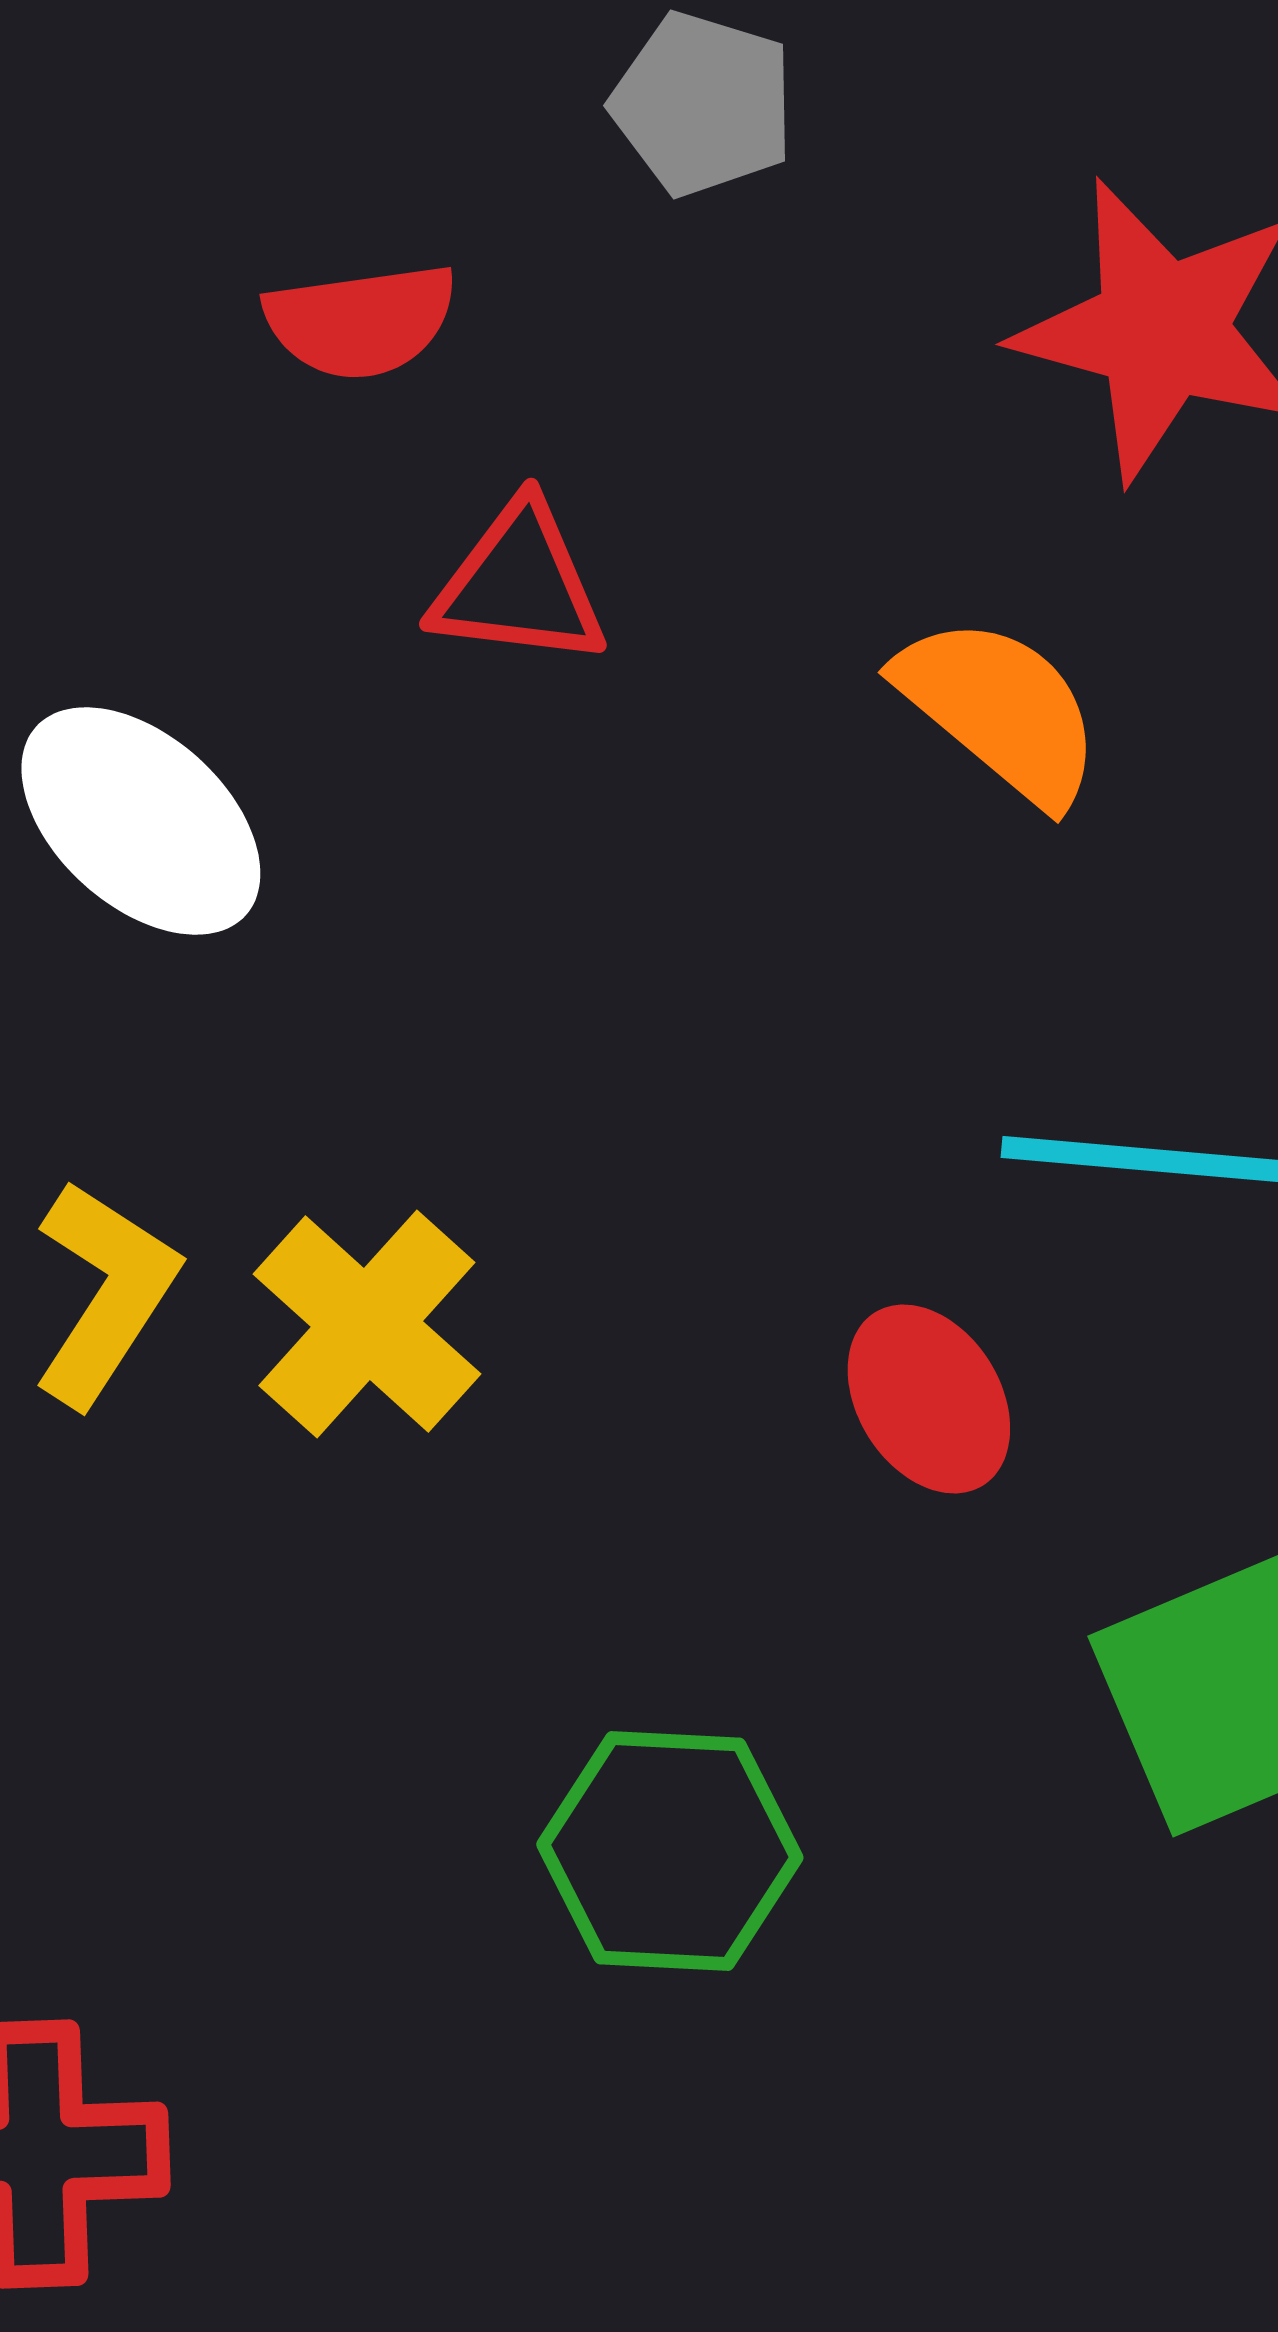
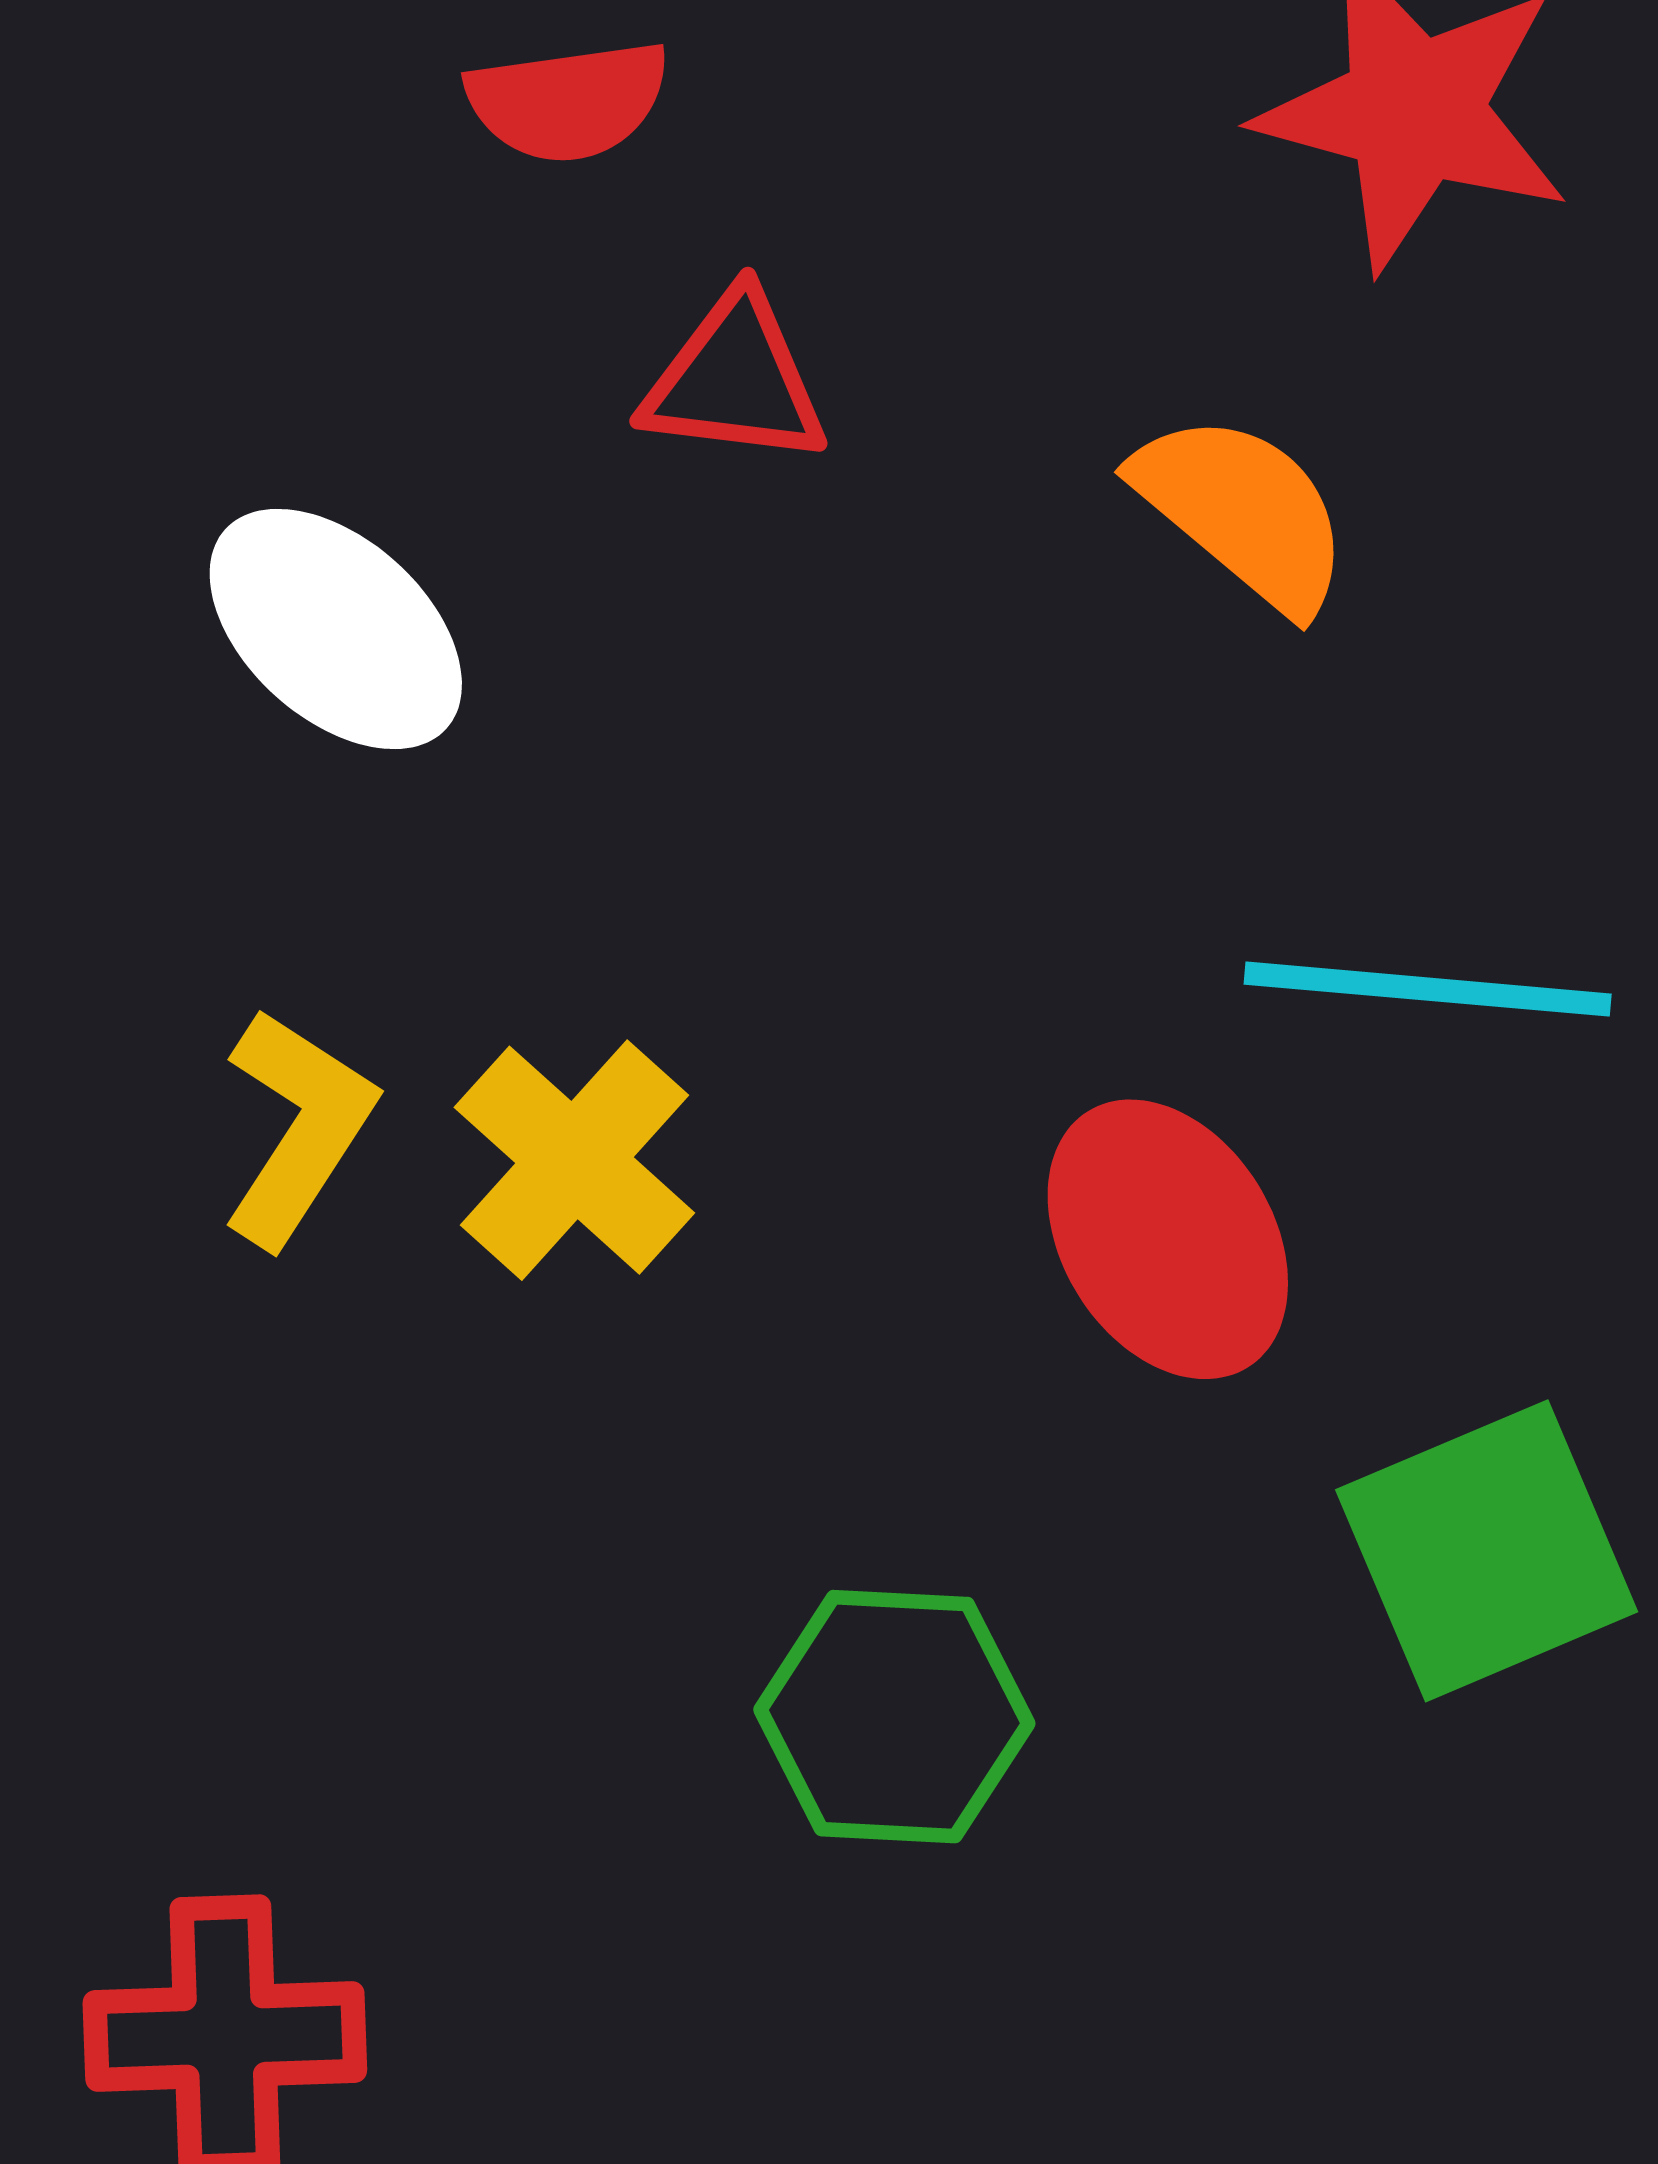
red ellipse: (929, 1399) -> (1168, 1239), size x1.4

